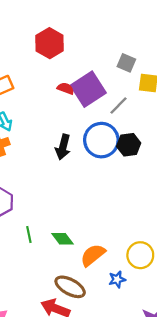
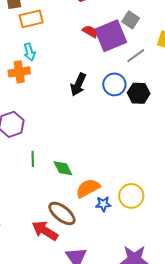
gray square: (126, 63) -> (131, 20), moved
blue circle: (101, 140) -> (114, 84), size x0.7
blue star: (117, 279) -> (103, 204), moved

